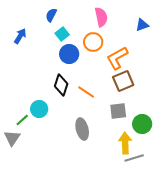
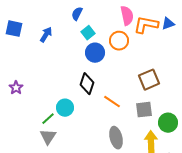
orange L-shape: (117, 58) -> (146, 25), moved, turned 40
orange line: (86, 92) -> (112, 102), moved
gray ellipse: (82, 129) -> (116, 138), moved
gray triangle: (12, 138) -> (48, 137), moved

